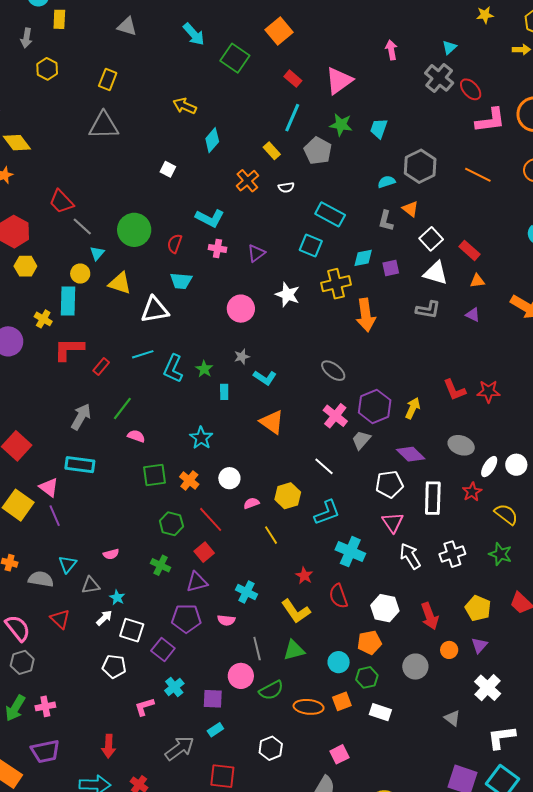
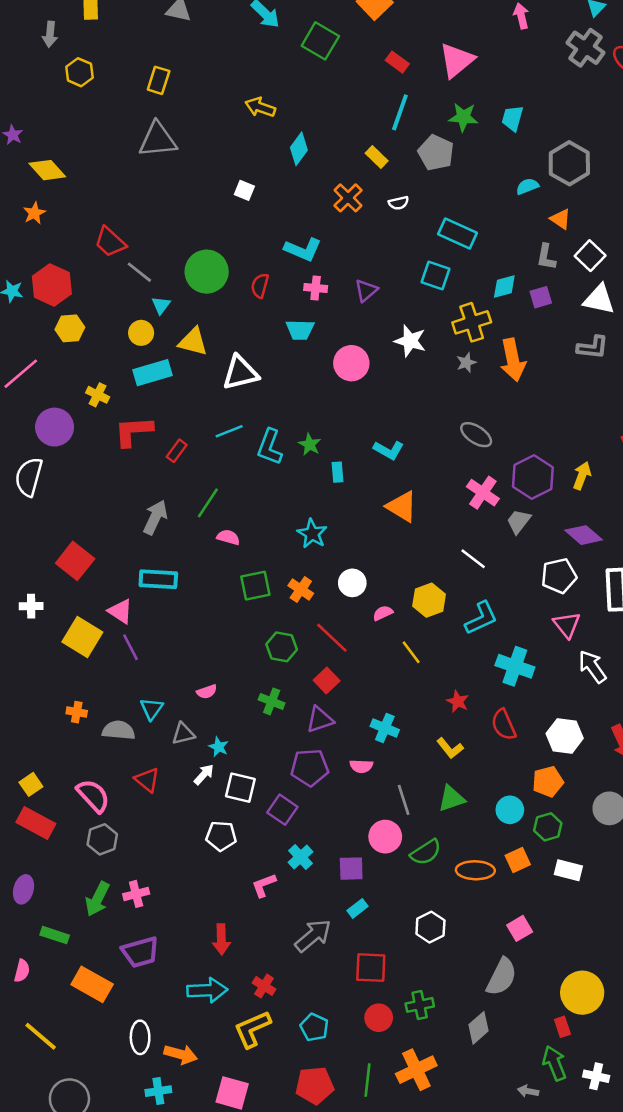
gray L-shape: (386, 221) -> (546, 257), moved
cyan trapezoid: (181, 281) -> (300, 330), moved
cyan rectangle: (68, 301) -> (153, 373), moved, turned 76
gray star: (242, 357) -> (466, 363), moved
yellow L-shape: (296, 611) -> (450, 748), size x0.7

